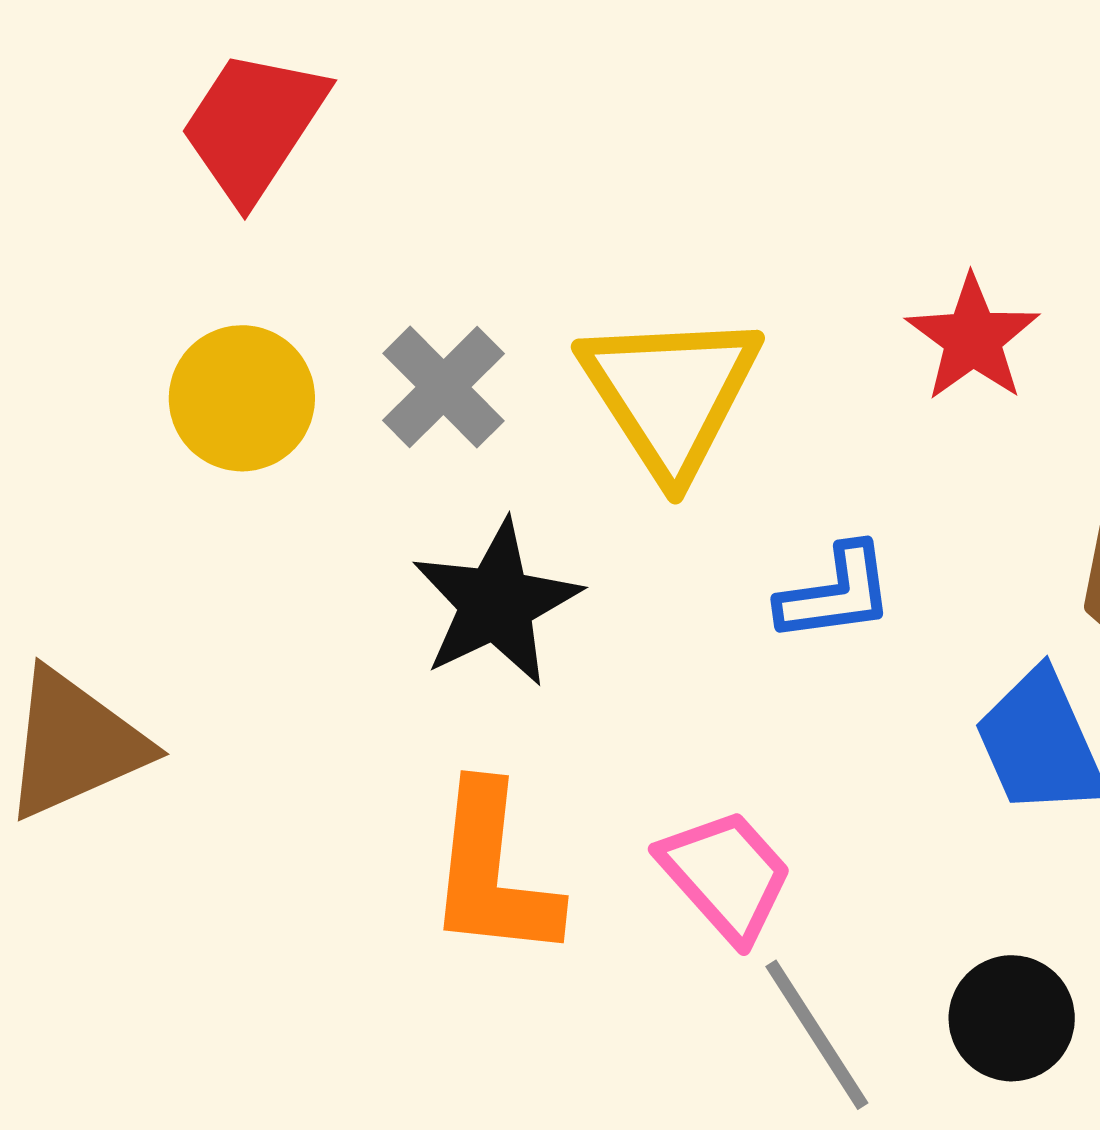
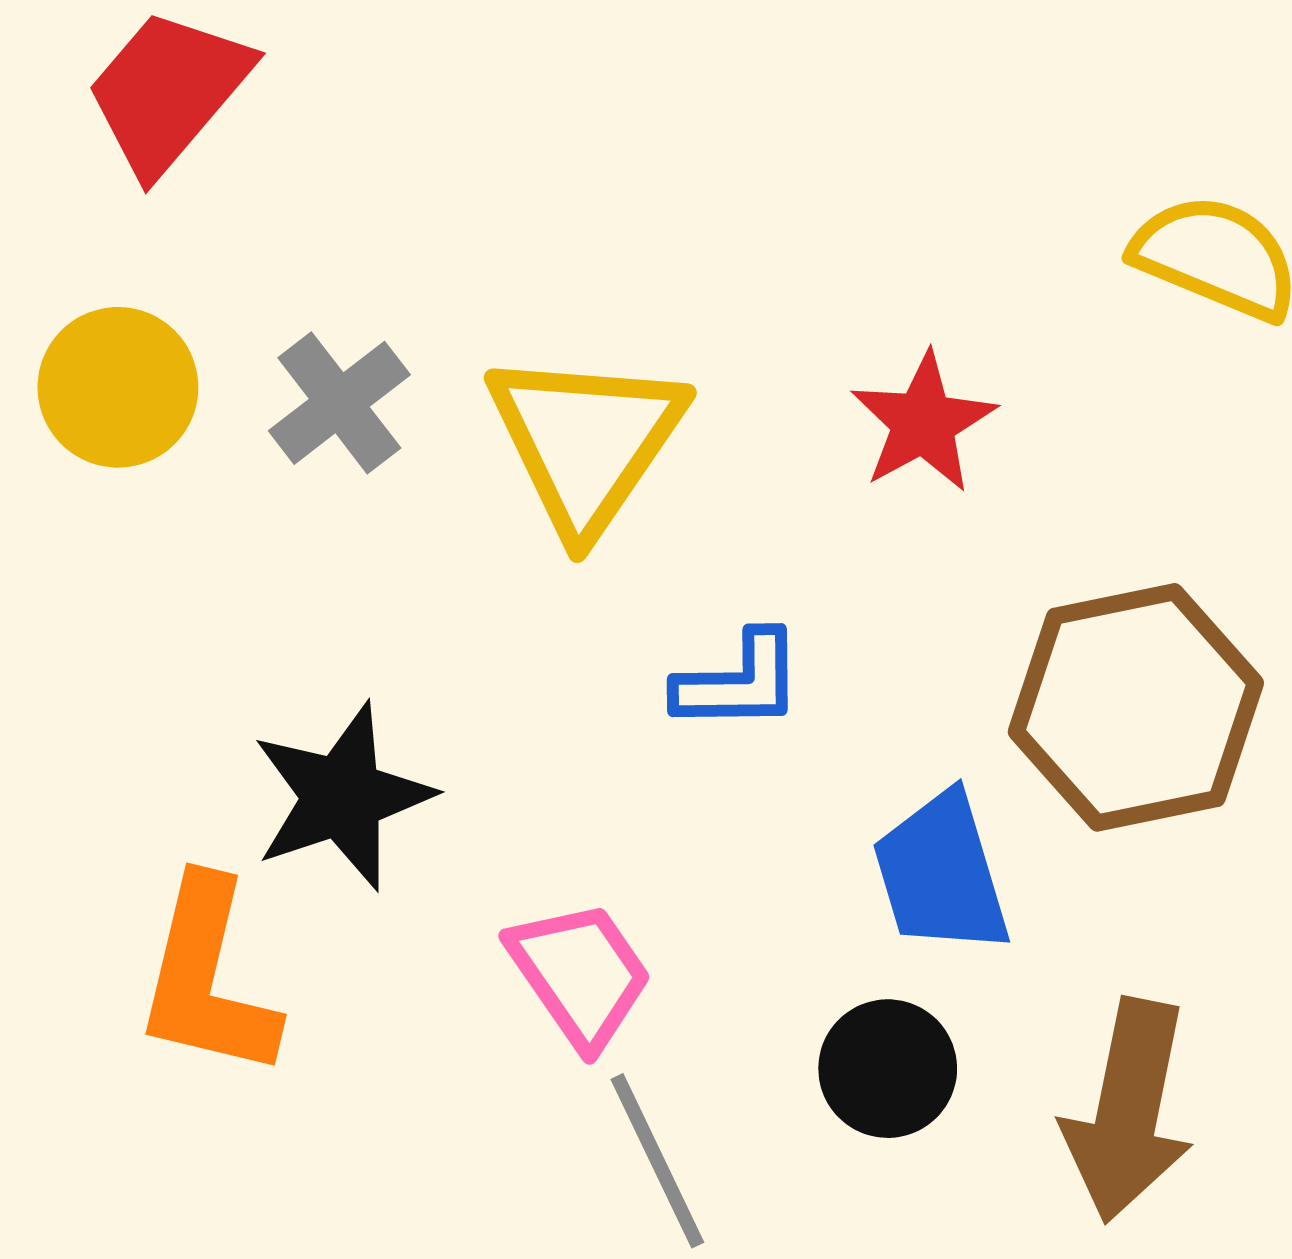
black star: (496, 603) -> (342, 797), moved
orange L-shape: (493, 872) -> (207, 978), moved
black circle: (1012, 1018) -> (888, 1069), moved

